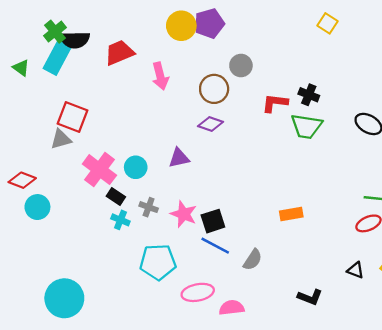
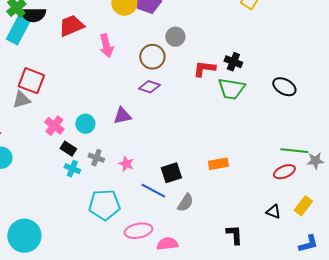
pink cross: (99, 170) -> (54, 126), size x0.7
pink star: (184, 214) -> (126, 164), size x0.7
black square: (213, 221) -> (171, 173), moved
black L-shape: (310, 297) -> (234, 235), turned -115

